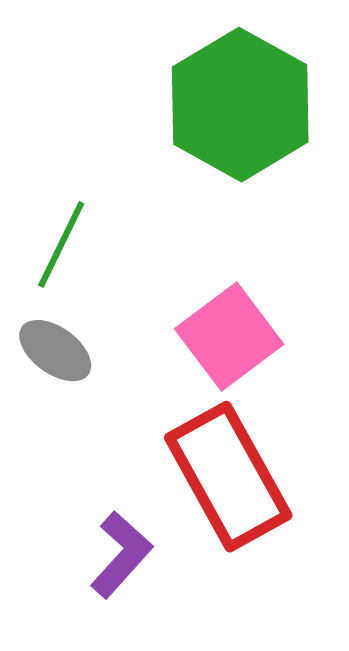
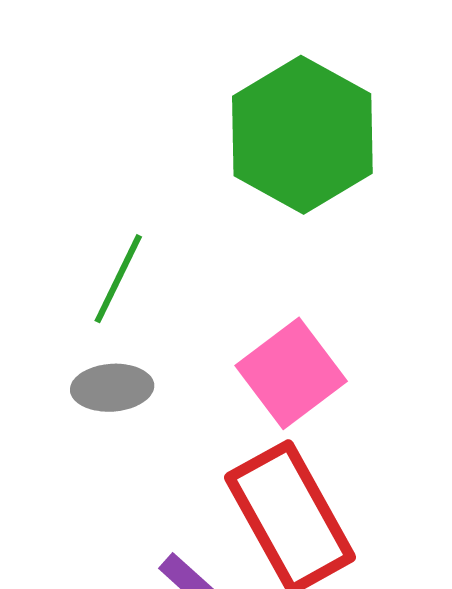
gray ellipse: (55, 351) -> (112, 388), turned -40

